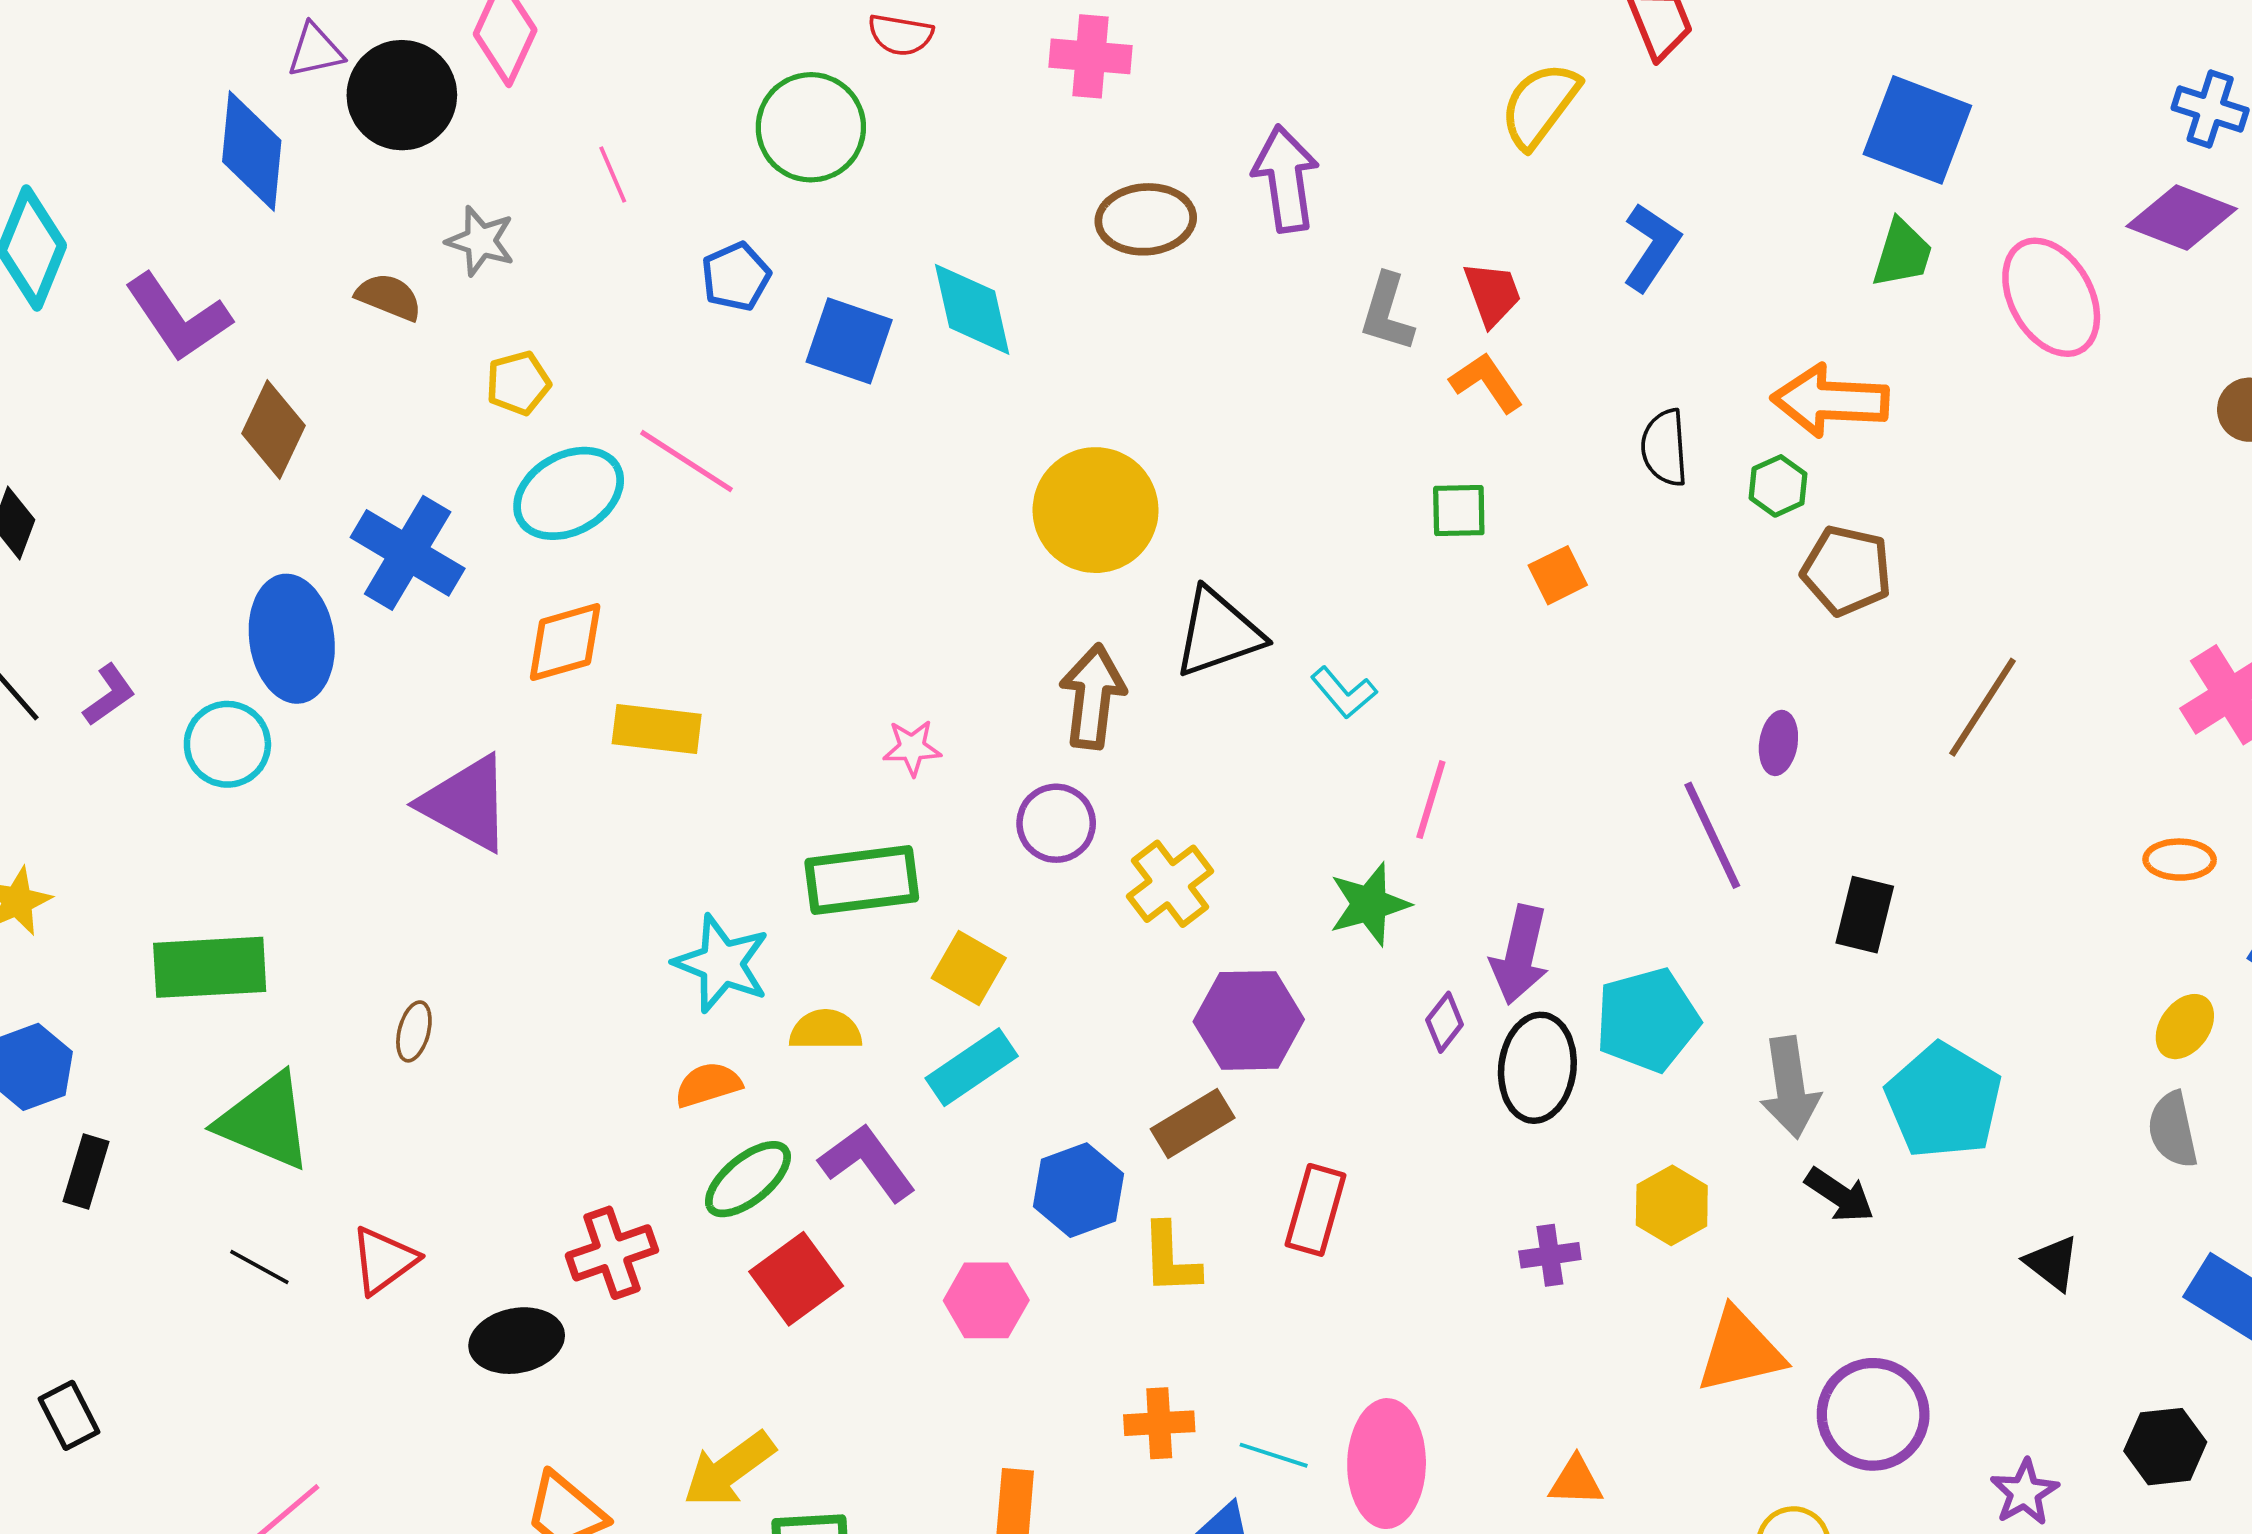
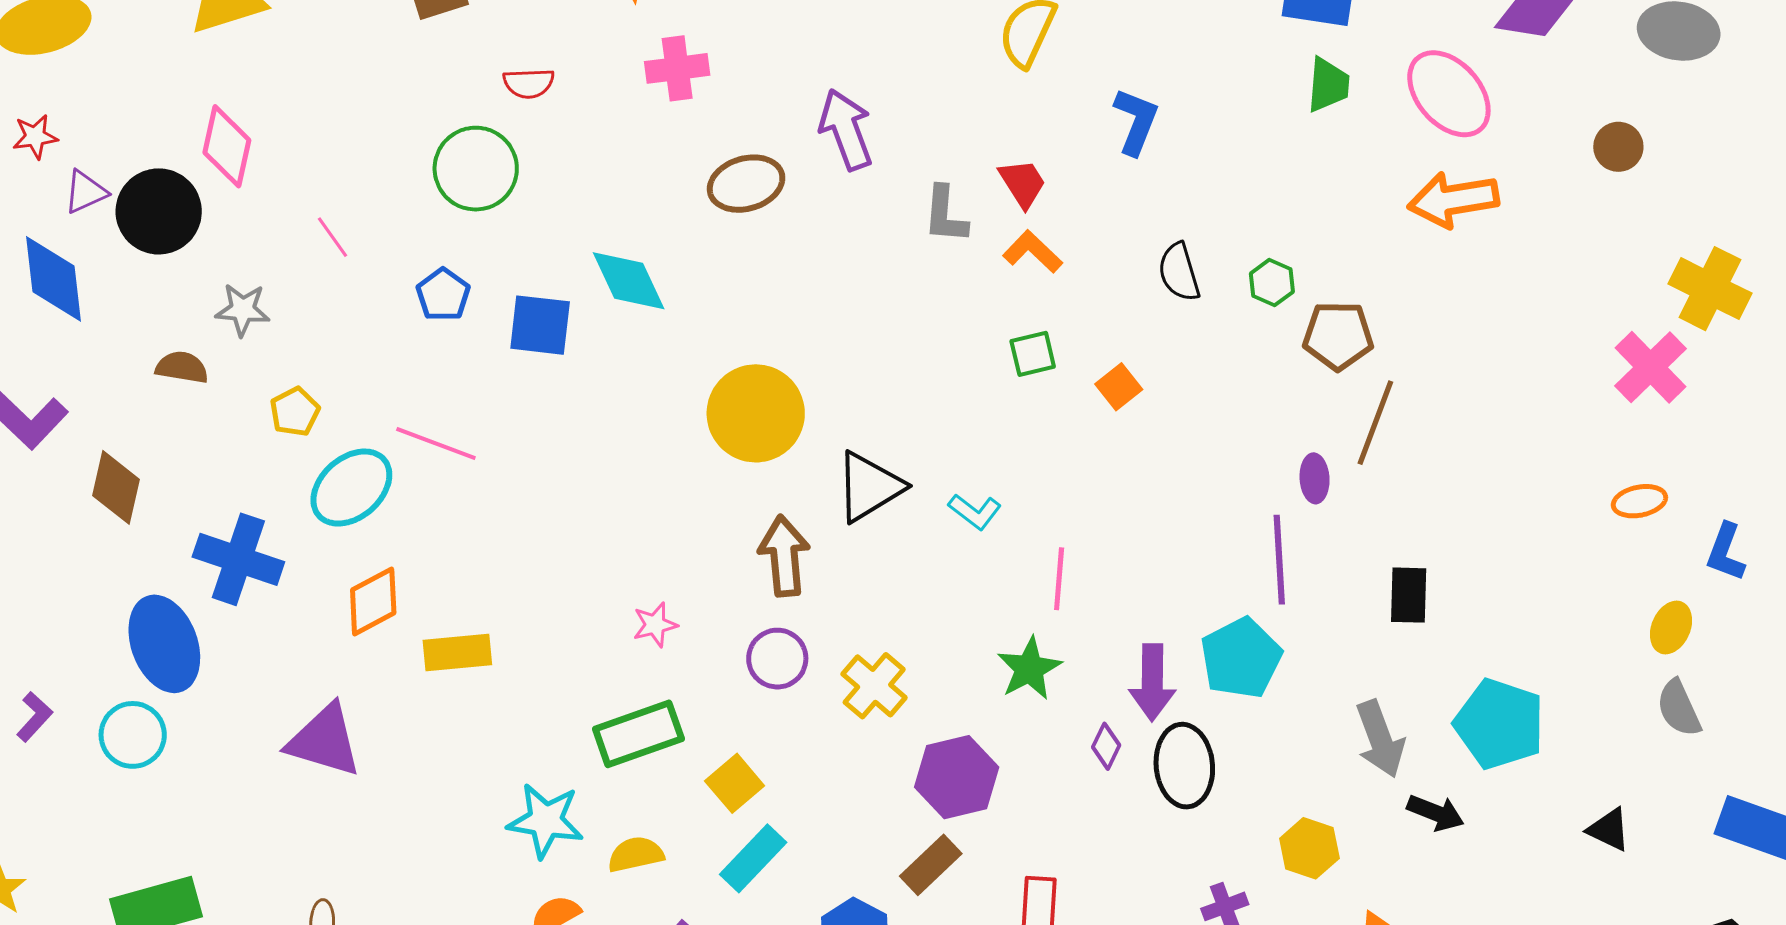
orange arrow: (1830, 401) -> (1453, 200), moved
brown line: (1983, 707) -> (1375, 423), moved
purple line: (1712, 835) -> (1279, 560), turned 34
yellow square: (969, 968) -> (735, 783), turned 32
cyan pentagon: (1647, 1020) -> (1241, 658), moved

